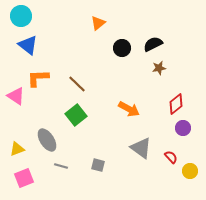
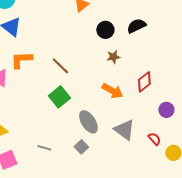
brown star: (159, 68) -> (113, 57), moved
red diamond: (176, 104) -> (144, 82), moved
gray ellipse: (47, 140) -> (88, 122), moved
gray square: (98, 165) -> (81, 147), turned 32

